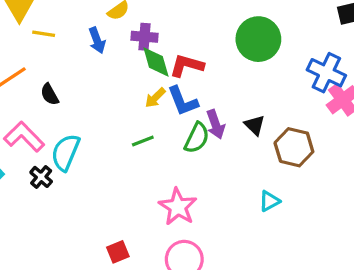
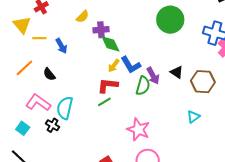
blue arrow: (97, 40) -> (61, 46), moved
red L-shape: (187, 66) -> (108, 85), moved
green line: (143, 141) -> (104, 102), moved

